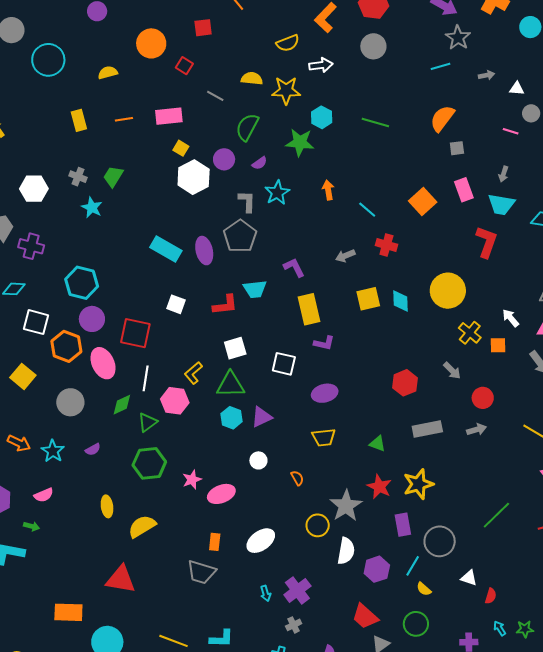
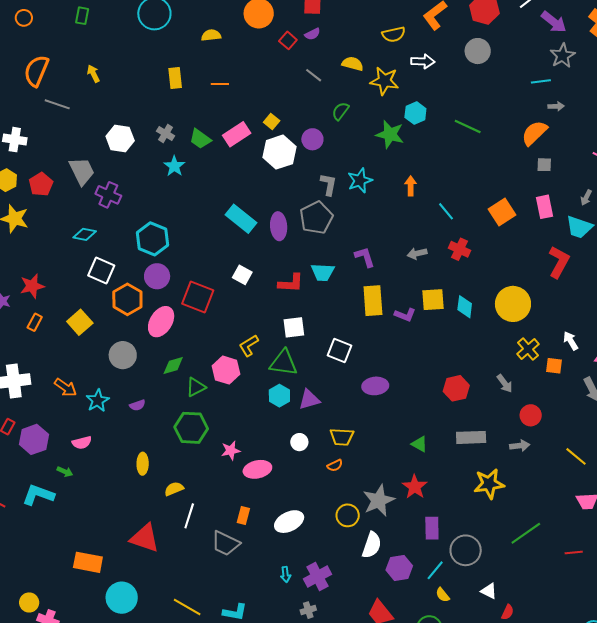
gray arrow: (486, 75) -> (556, 106), moved
pink rectangle: (169, 116) -> (237, 134), moved, turned -36
green semicircle: (247, 127) -> (340, 111), size x0.7
purple semicircle: (260, 163) -> (312, 34), moved
green trapezoid: (113, 176) -> (200, 139), turned -95
purple L-shape: (324, 343) -> (405, 315), moved
pink ellipse: (103, 363) -> (161, 322), turned 48
white line: (146, 378) -> (189, 516), moved
yellow trapezoid: (324, 437) -> (342, 437), moved
orange semicircle: (297, 478) -> (335, 465), turned 84
yellow star: (418, 484) -> (489, 484), moved
yellow semicircle: (142, 526) -> (174, 489), size x0.7

